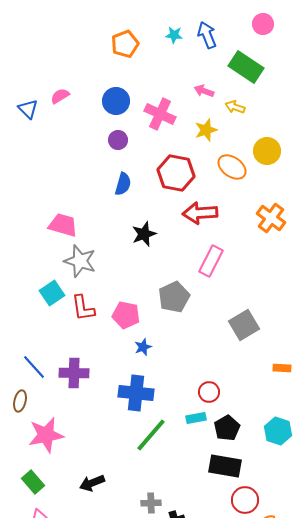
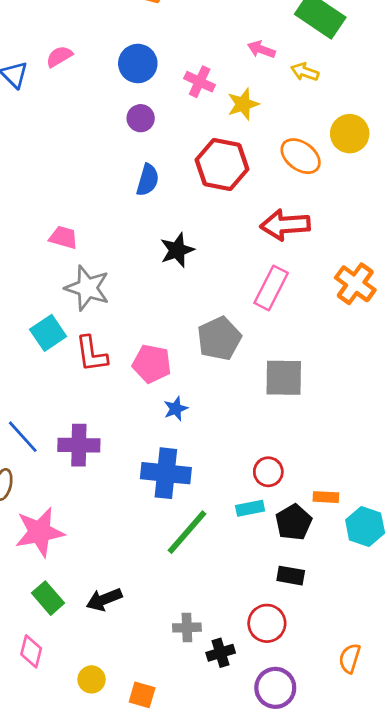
pink cross: (160, 114) -> (200, 82), size x0.7
yellow star: (206, 130) -> (243, 104), moved
red arrow: (200, 213) -> (285, 225), moved
orange cross: (271, 218) -> (355, 284), moved
pink trapezoid: (63, 225) -> (63, 237), size x0.7
gray square: (244, 325) -> (284, 378), moved, turned 32
orange rectangle: (282, 368) -> (326, 497), moved
black rectangle: (225, 466) -> (291, 576), size x0.6
green rectangle: (33, 482) -> (48, 598), moved
red circle: (245, 500) -> (267, 623), moved

